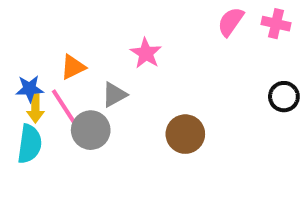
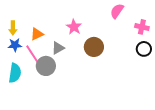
pink cross: (276, 24) -> (142, 27), moved
yellow arrow: (35, 108) -> (13, 28), moved
brown circle: (185, 134) -> (94, 47), moved

